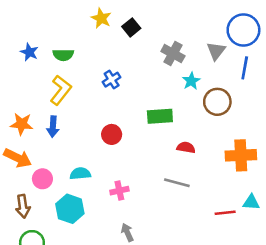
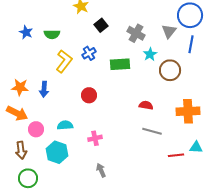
black square: (131, 27) -> (101, 25), moved
yellow L-shape: (61, 90) -> (64, 61), moved
green rectangle: (160, 116) -> (120, 64), moved
gray line: (177, 183) -> (152, 131), moved

